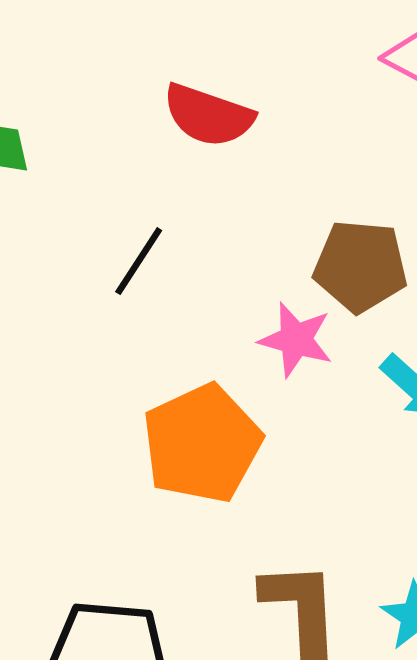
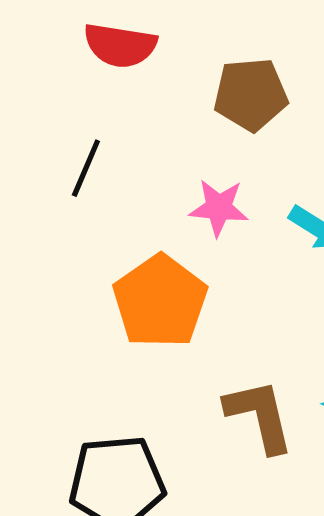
brown pentagon: (360, 266) -> (251, 94), moved

